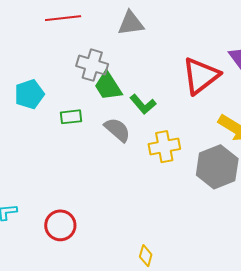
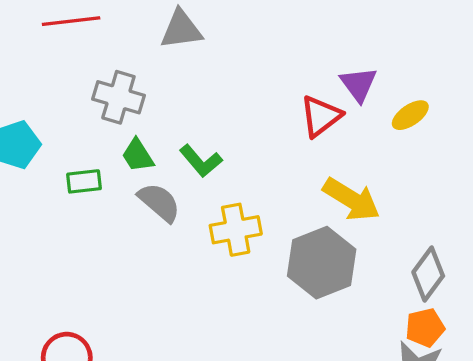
red triangle: (201, 76) -> (321, 116), moved, size x0.7
green trapezoid: (108, 86) -> (138, 155), moved, size x0.7

